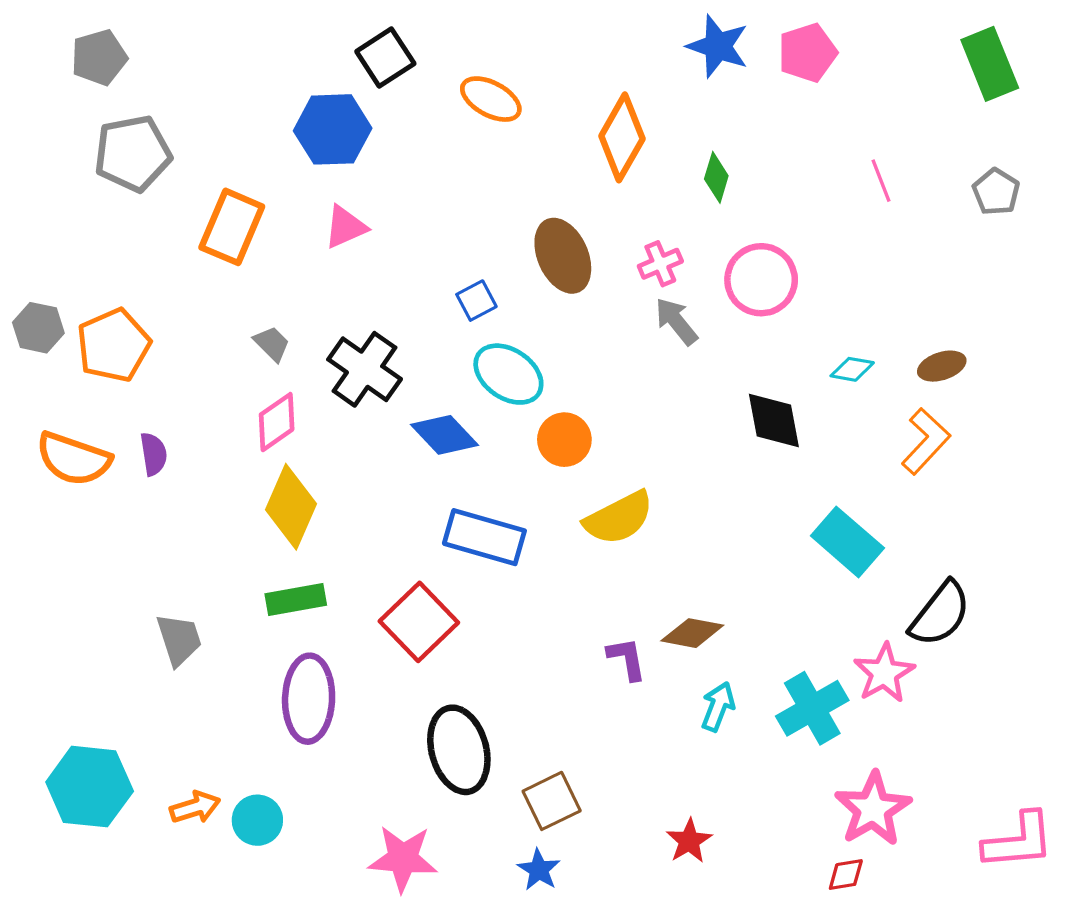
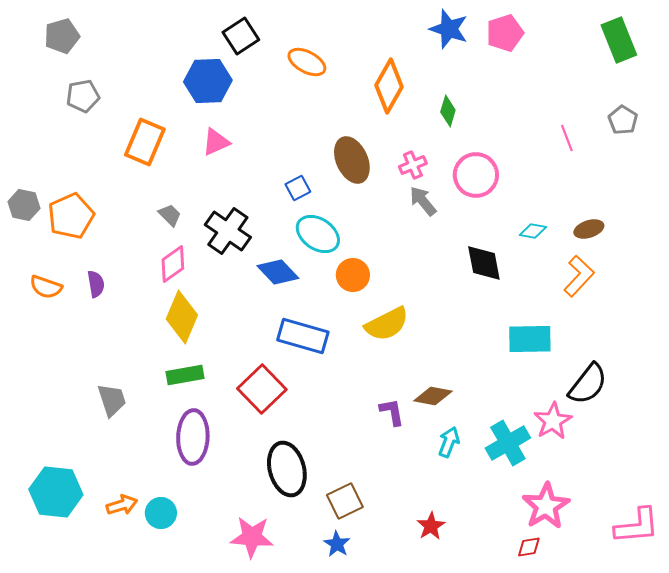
gray pentagon: (133, 153) -> (83, 96), size x0.7
pink line: (881, 181) -> (567, 138), moved
orange semicircle: (74, 459) -> (46, 287), size x0.7
cyan rectangle: (847, 542) -> (530, 339), turned -42

